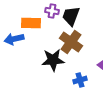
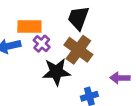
purple cross: (52, 11) -> (42, 44), moved, turned 32

